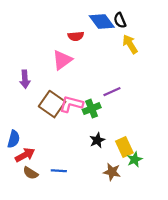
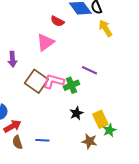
red semicircle: (76, 36) -> (57, 21), turned 32
purple line: (112, 92) -> (89, 70), turned 49
brown semicircle: (31, 173) -> (17, 142), turned 40

